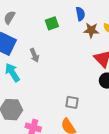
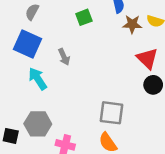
gray square: (72, 102) -> (111, 113), size x1.5

